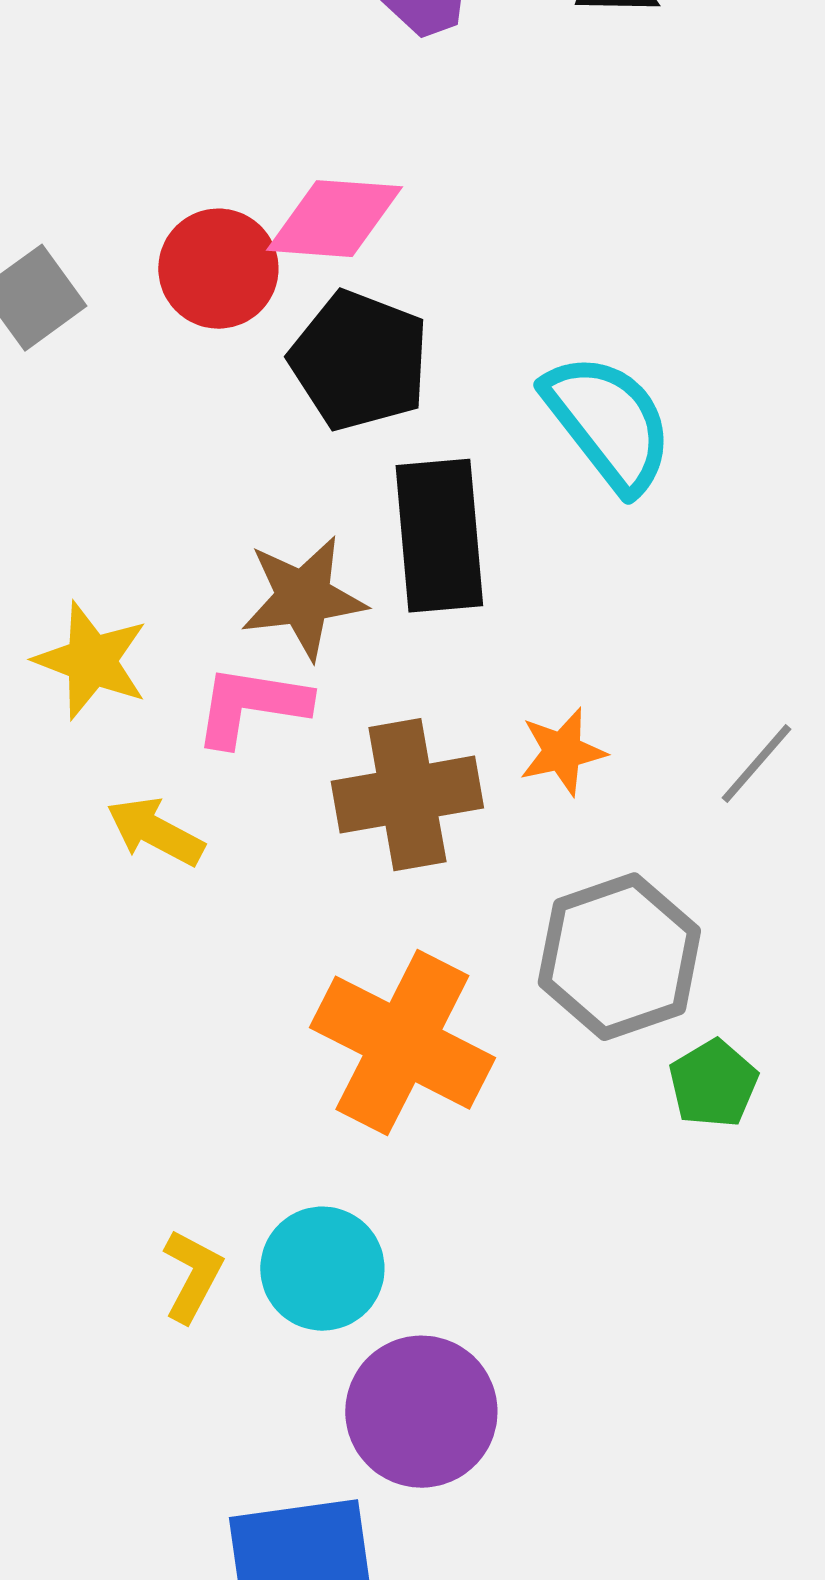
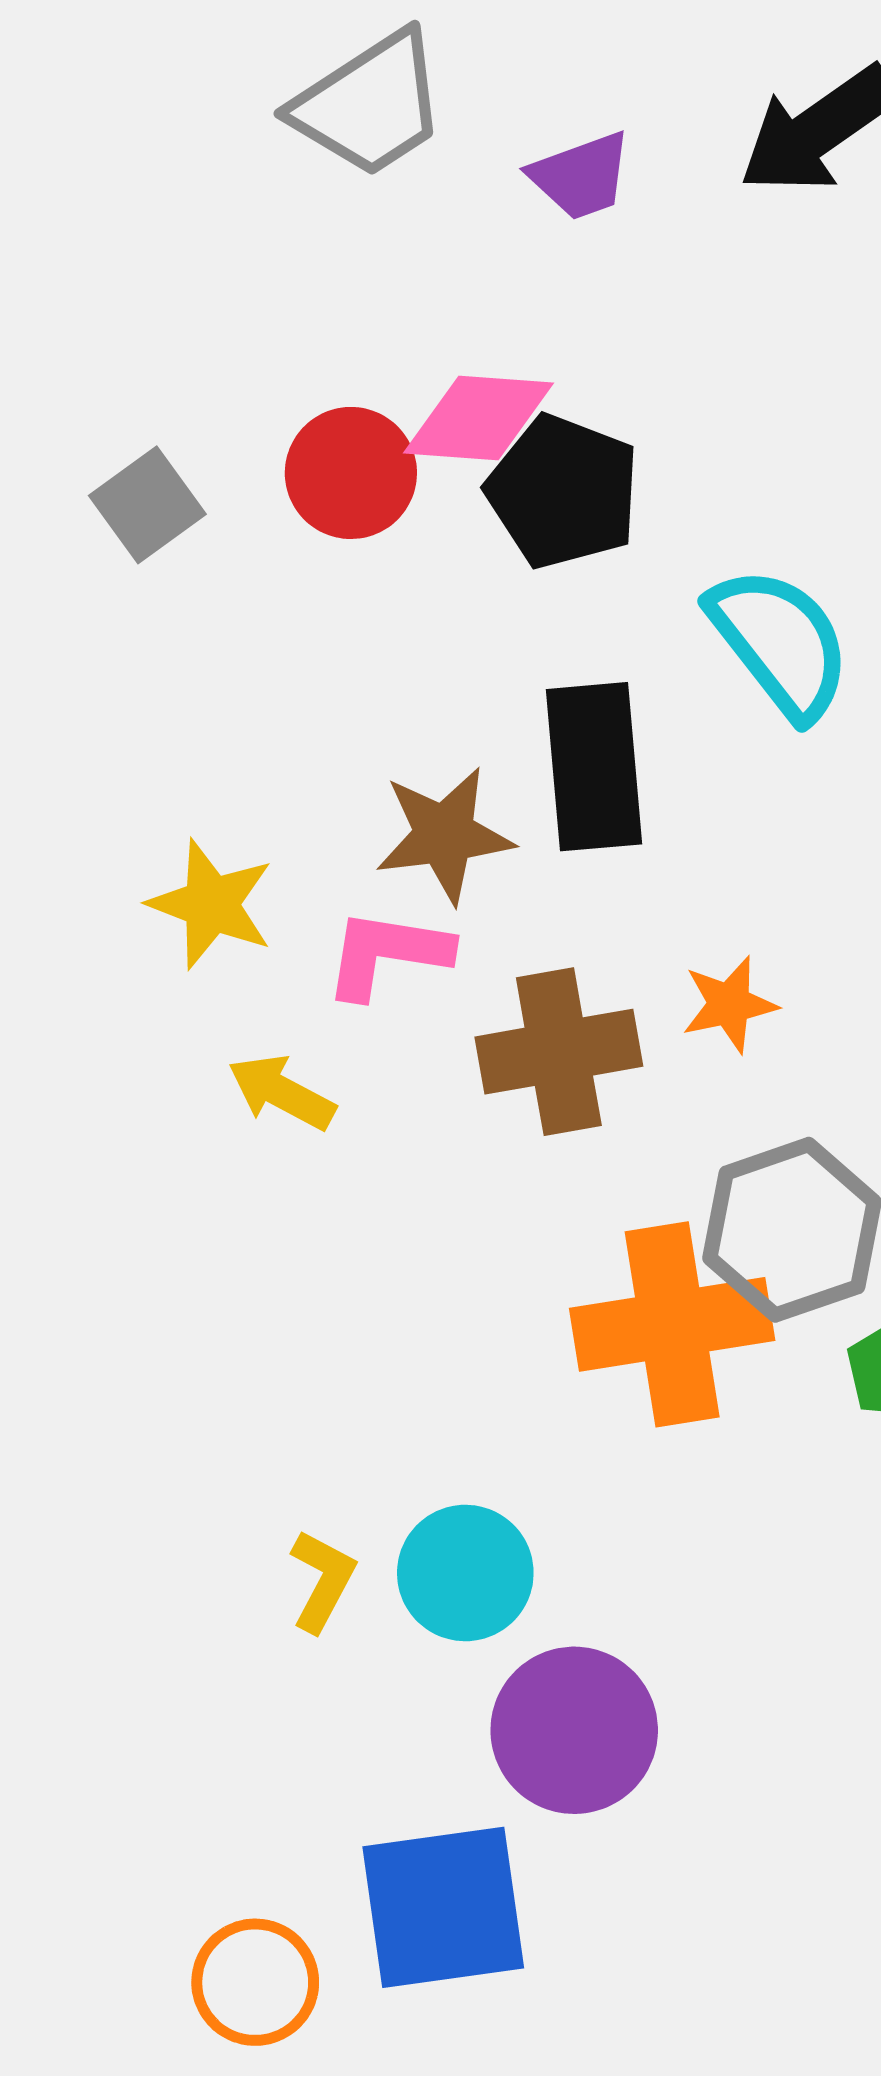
black pentagon: (359, 361) -> (563, 492), moved
orange cross: (402, 1043) -> (672, 1324), moved, turned -36

